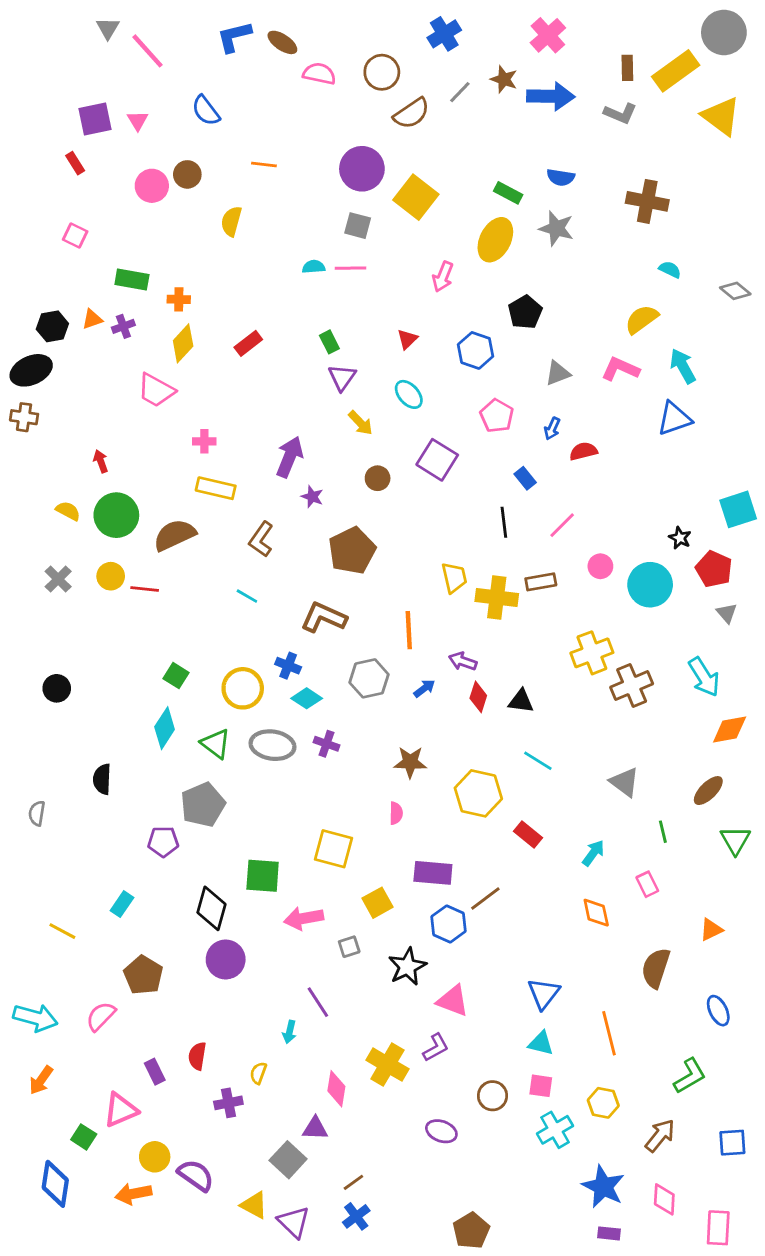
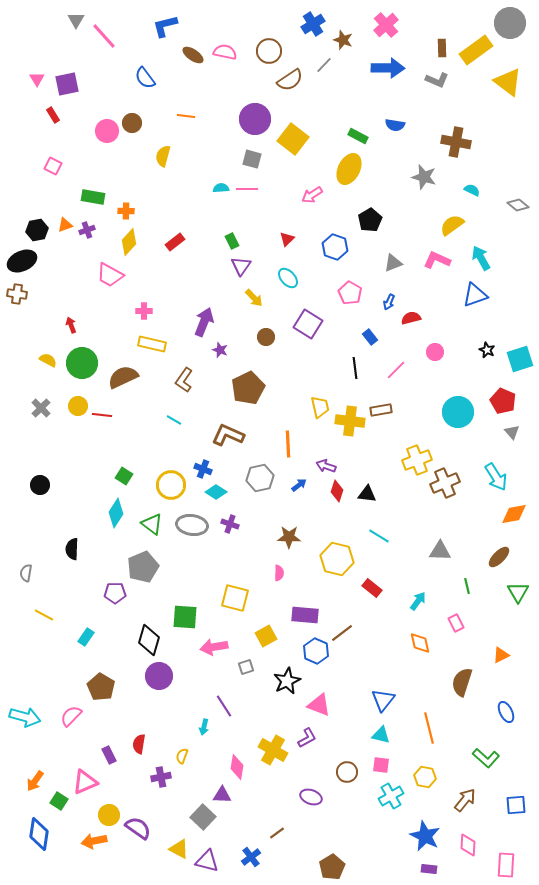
brown ellipse: (282, 42) -> (193, 55), moved
brown star: (504, 79) -> (343, 40), moved
pink triangle: (138, 120) -> (37, 79), moved
gray star: (556, 228) -> (424, 177), moved
pink arrow: (443, 277) -> (312, 195), turned 35
black star: (680, 538) -> (487, 350), moved
pink circle: (600, 566) -> (435, 352), moved
gray triangle: (625, 782) -> (440, 551), turned -35
yellow line: (62, 931) -> (44, 615), moved
green L-shape: (690, 1076) -> (486, 758), turned 72
orange arrow: (41, 1080) -> (35, 781), moved
brown line: (353, 1182) -> (277, 833), moved
purple triangle: (294, 1222) -> (207, 861), turned -30

